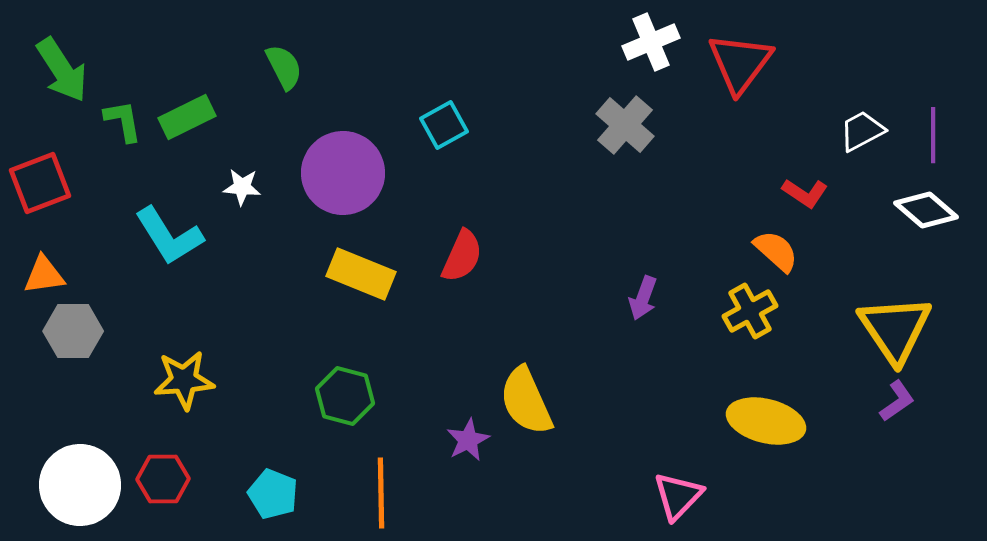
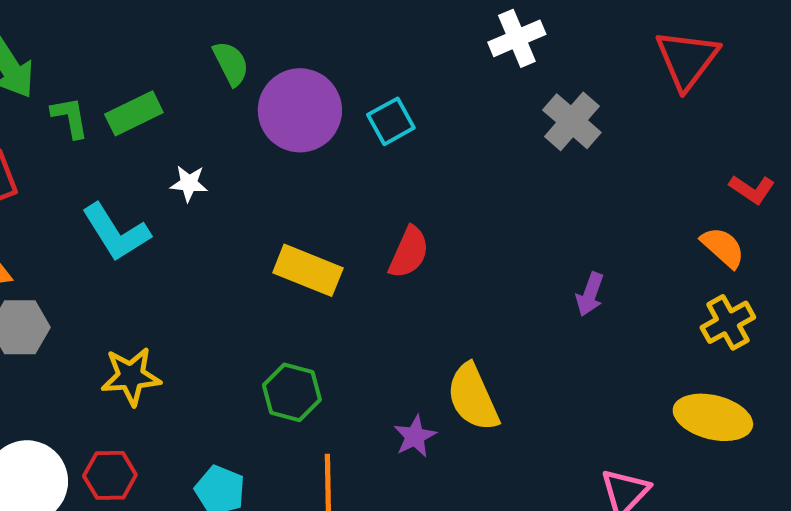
white cross: (651, 42) -> (517, 38), moved
purple circle: (343, 173) -> (300, 110), moved
yellow cross: (750, 311) -> (728, 322), moved

